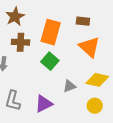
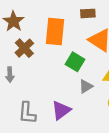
brown cross: (21, 42) -> (24, 48), turned -36
green square: (50, 61) -> (75, 62), moved

